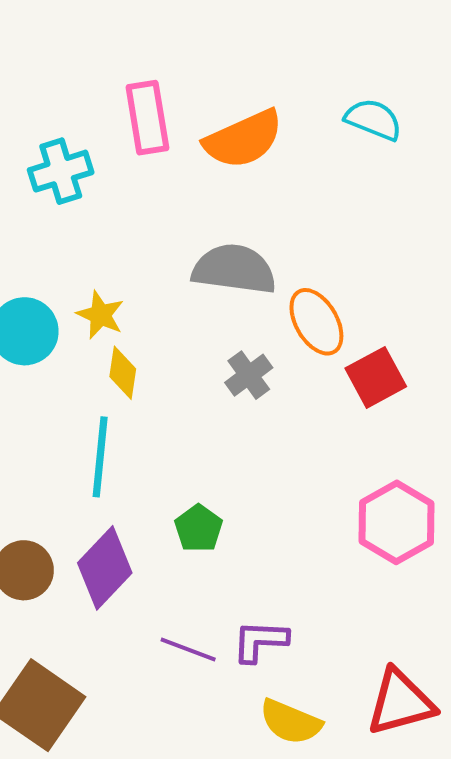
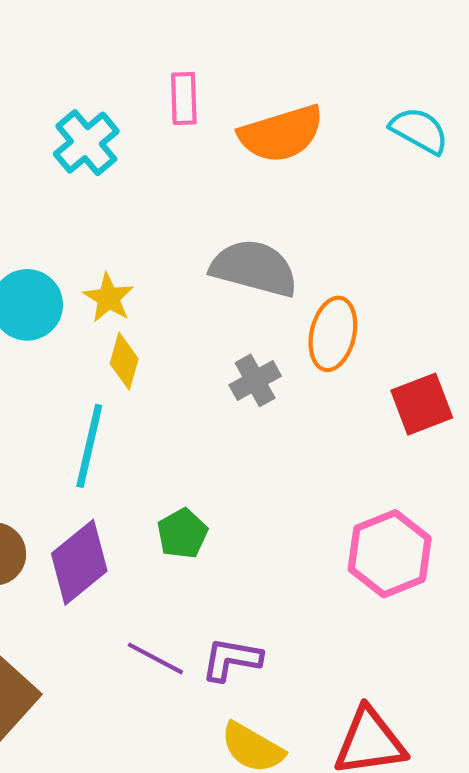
pink rectangle: (147, 118) -> (184, 98), size x0.7
cyan cross: (61, 171) -> (86, 143), turned -30
orange ellipse: (316, 322) -> (333, 334), turned 36
red square: (376, 377) -> (422, 404), moved

